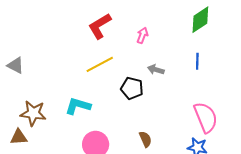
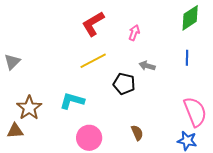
gray triangle: (16, 65) -> (12, 62), turned 48
brown star: (33, 113) -> (29, 108), turned 30

